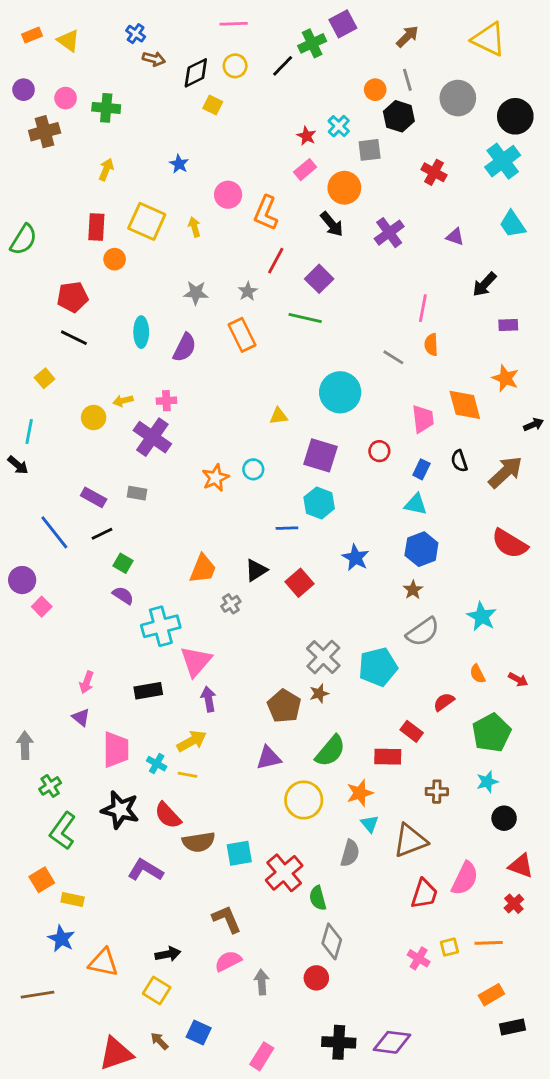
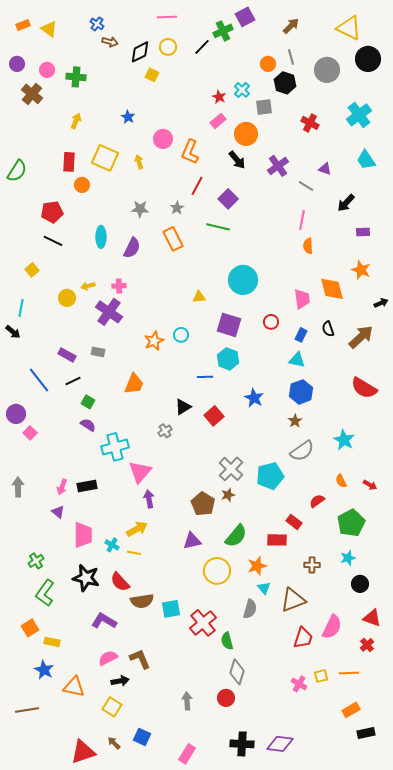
black circle: (515, 116) -> (368, 59), moved
brown cross: (45, 132) -> (32, 94), turned -35
gray line: (393, 357) -> (306, 186), moved
orange trapezoid: (203, 569) -> (134, 384), moved
black rectangle: (148, 691) -> (87, 486), moved
gray arrow: (25, 745) -> (18, 487), moved
brown L-shape: (227, 919) -> (140, 659), moved
pink semicircle: (228, 961) -> (108, 658), moved

